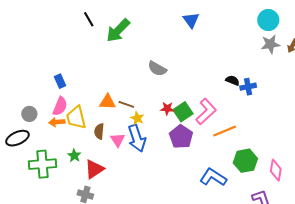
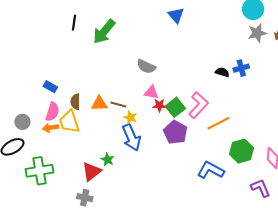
black line: (89, 19) -> (74, 23), turned 42
blue rectangle: (60, 81) -> (50, 87), turned -32
blue cross: (248, 87) -> (241, 68), moved
brown semicircle: (99, 131) -> (75, 102), moved
pink triangle: (118, 140) -> (151, 92), moved, turned -42
green star: (74, 156) -> (108, 160), moved

